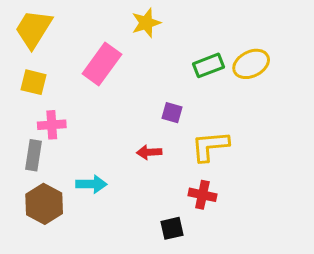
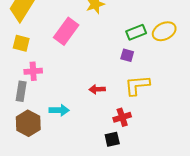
purple square: (172, 113) -> (127, 55), moved
red cross: (202, 195) -> (122, 117), moved, turned -30

